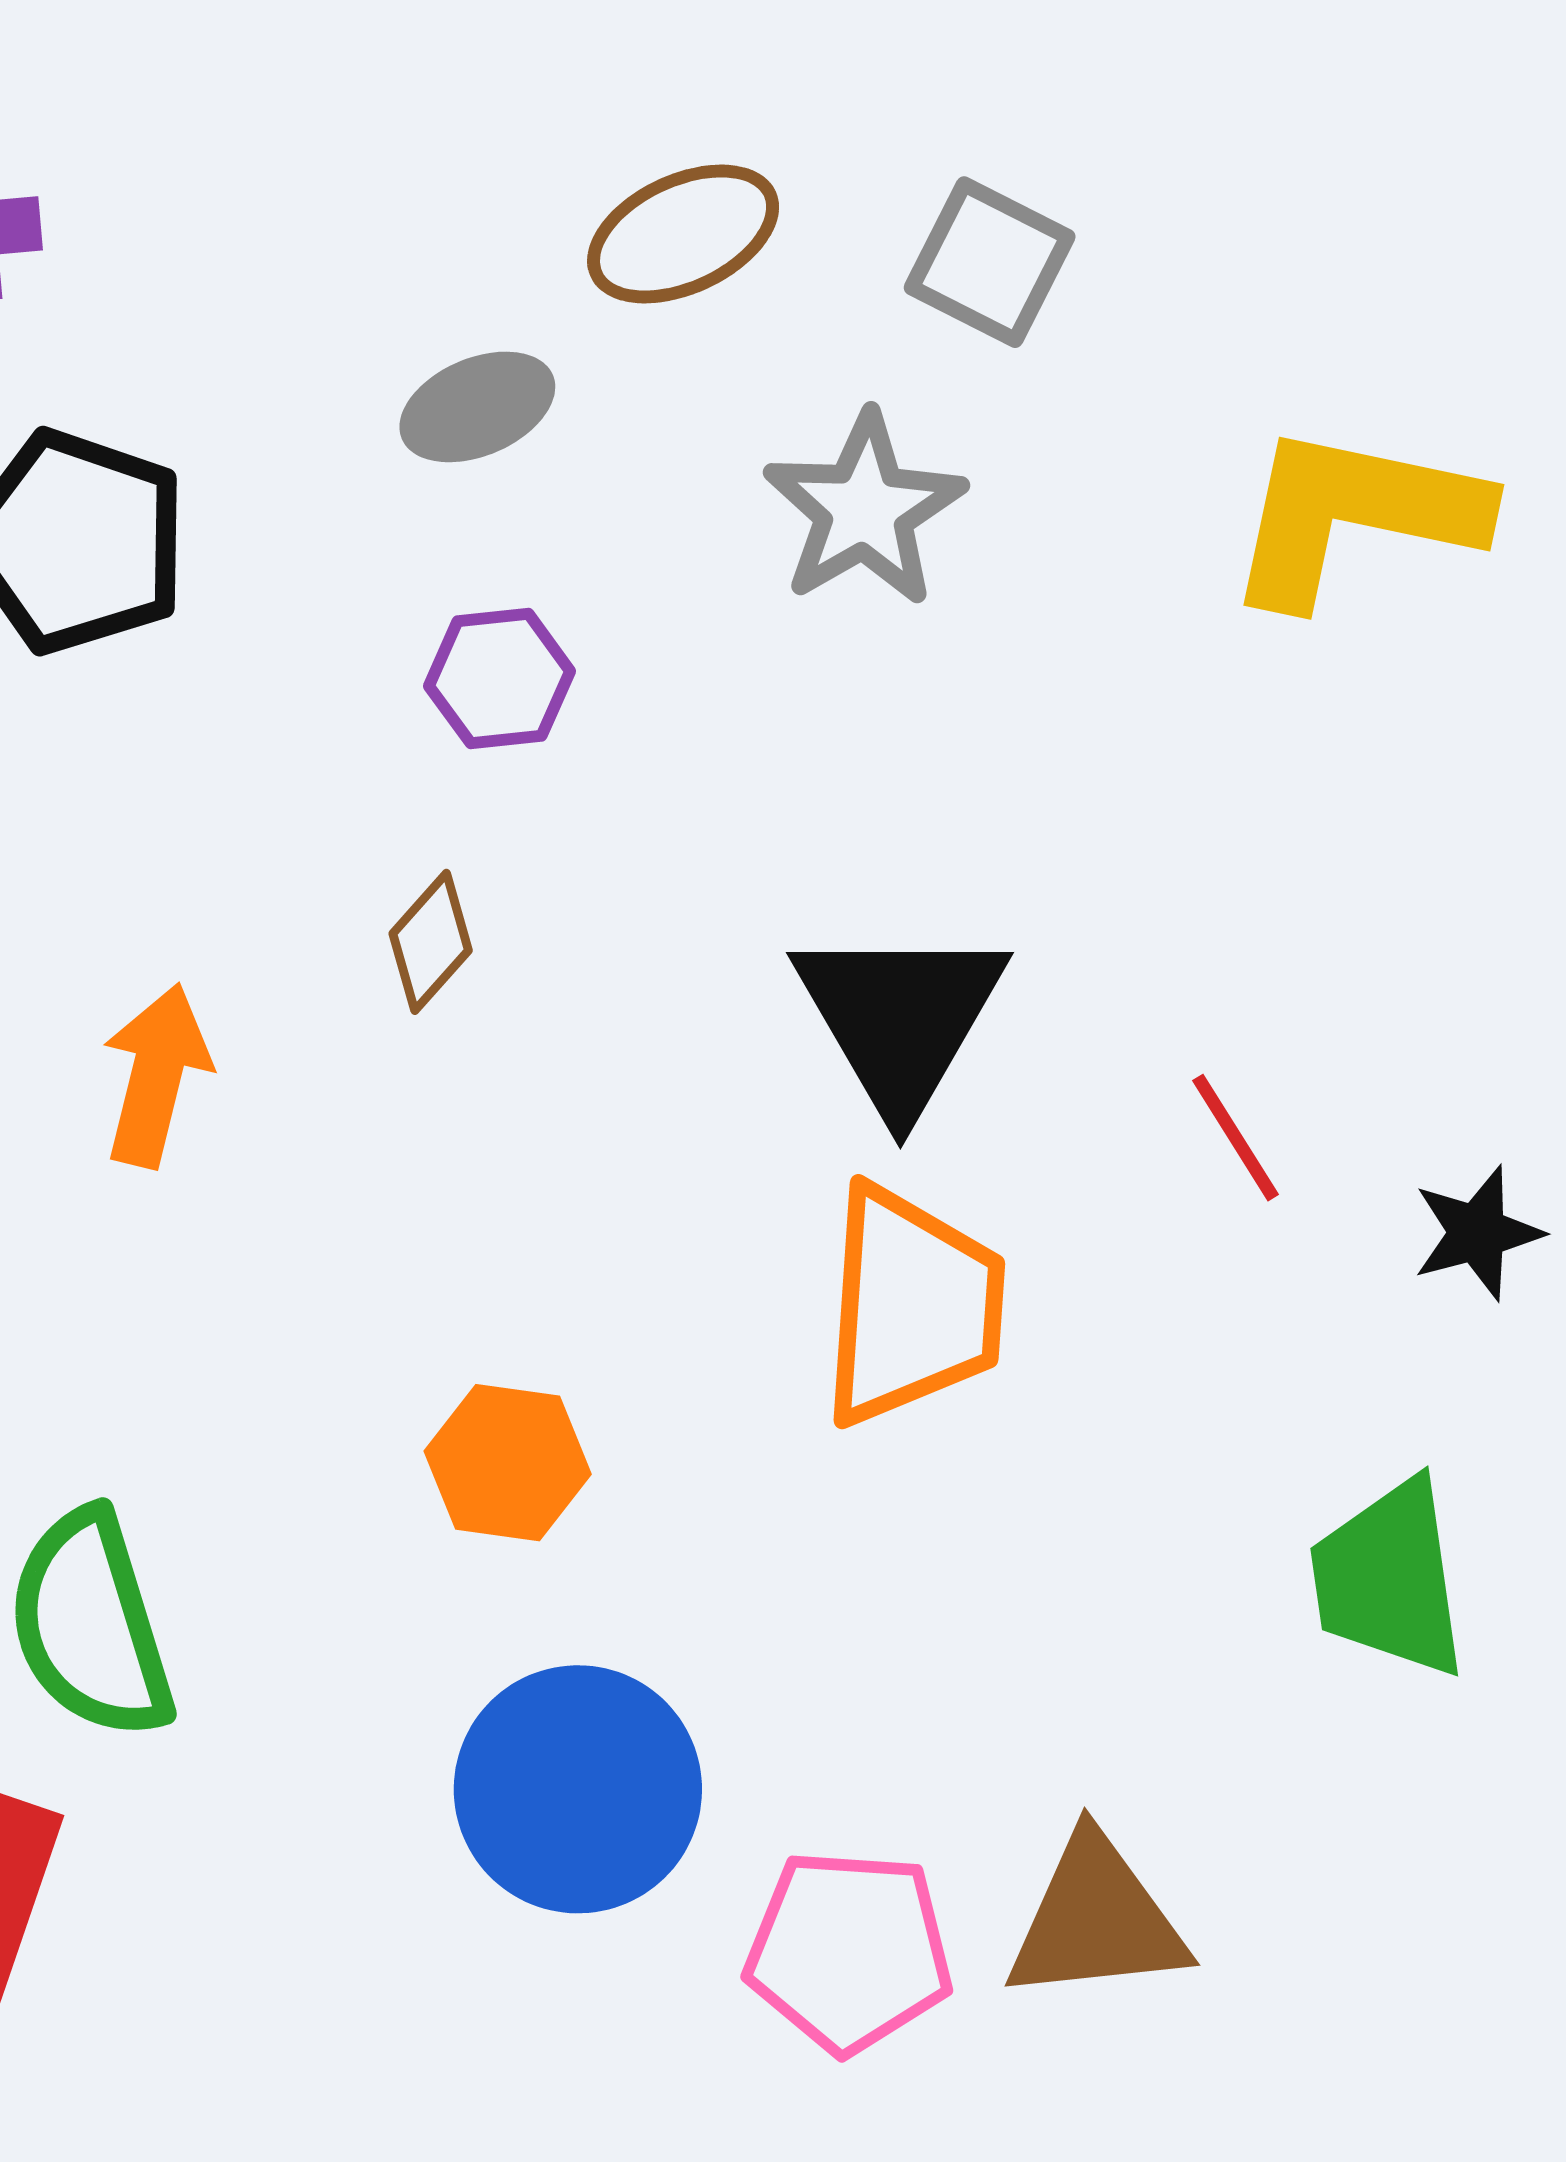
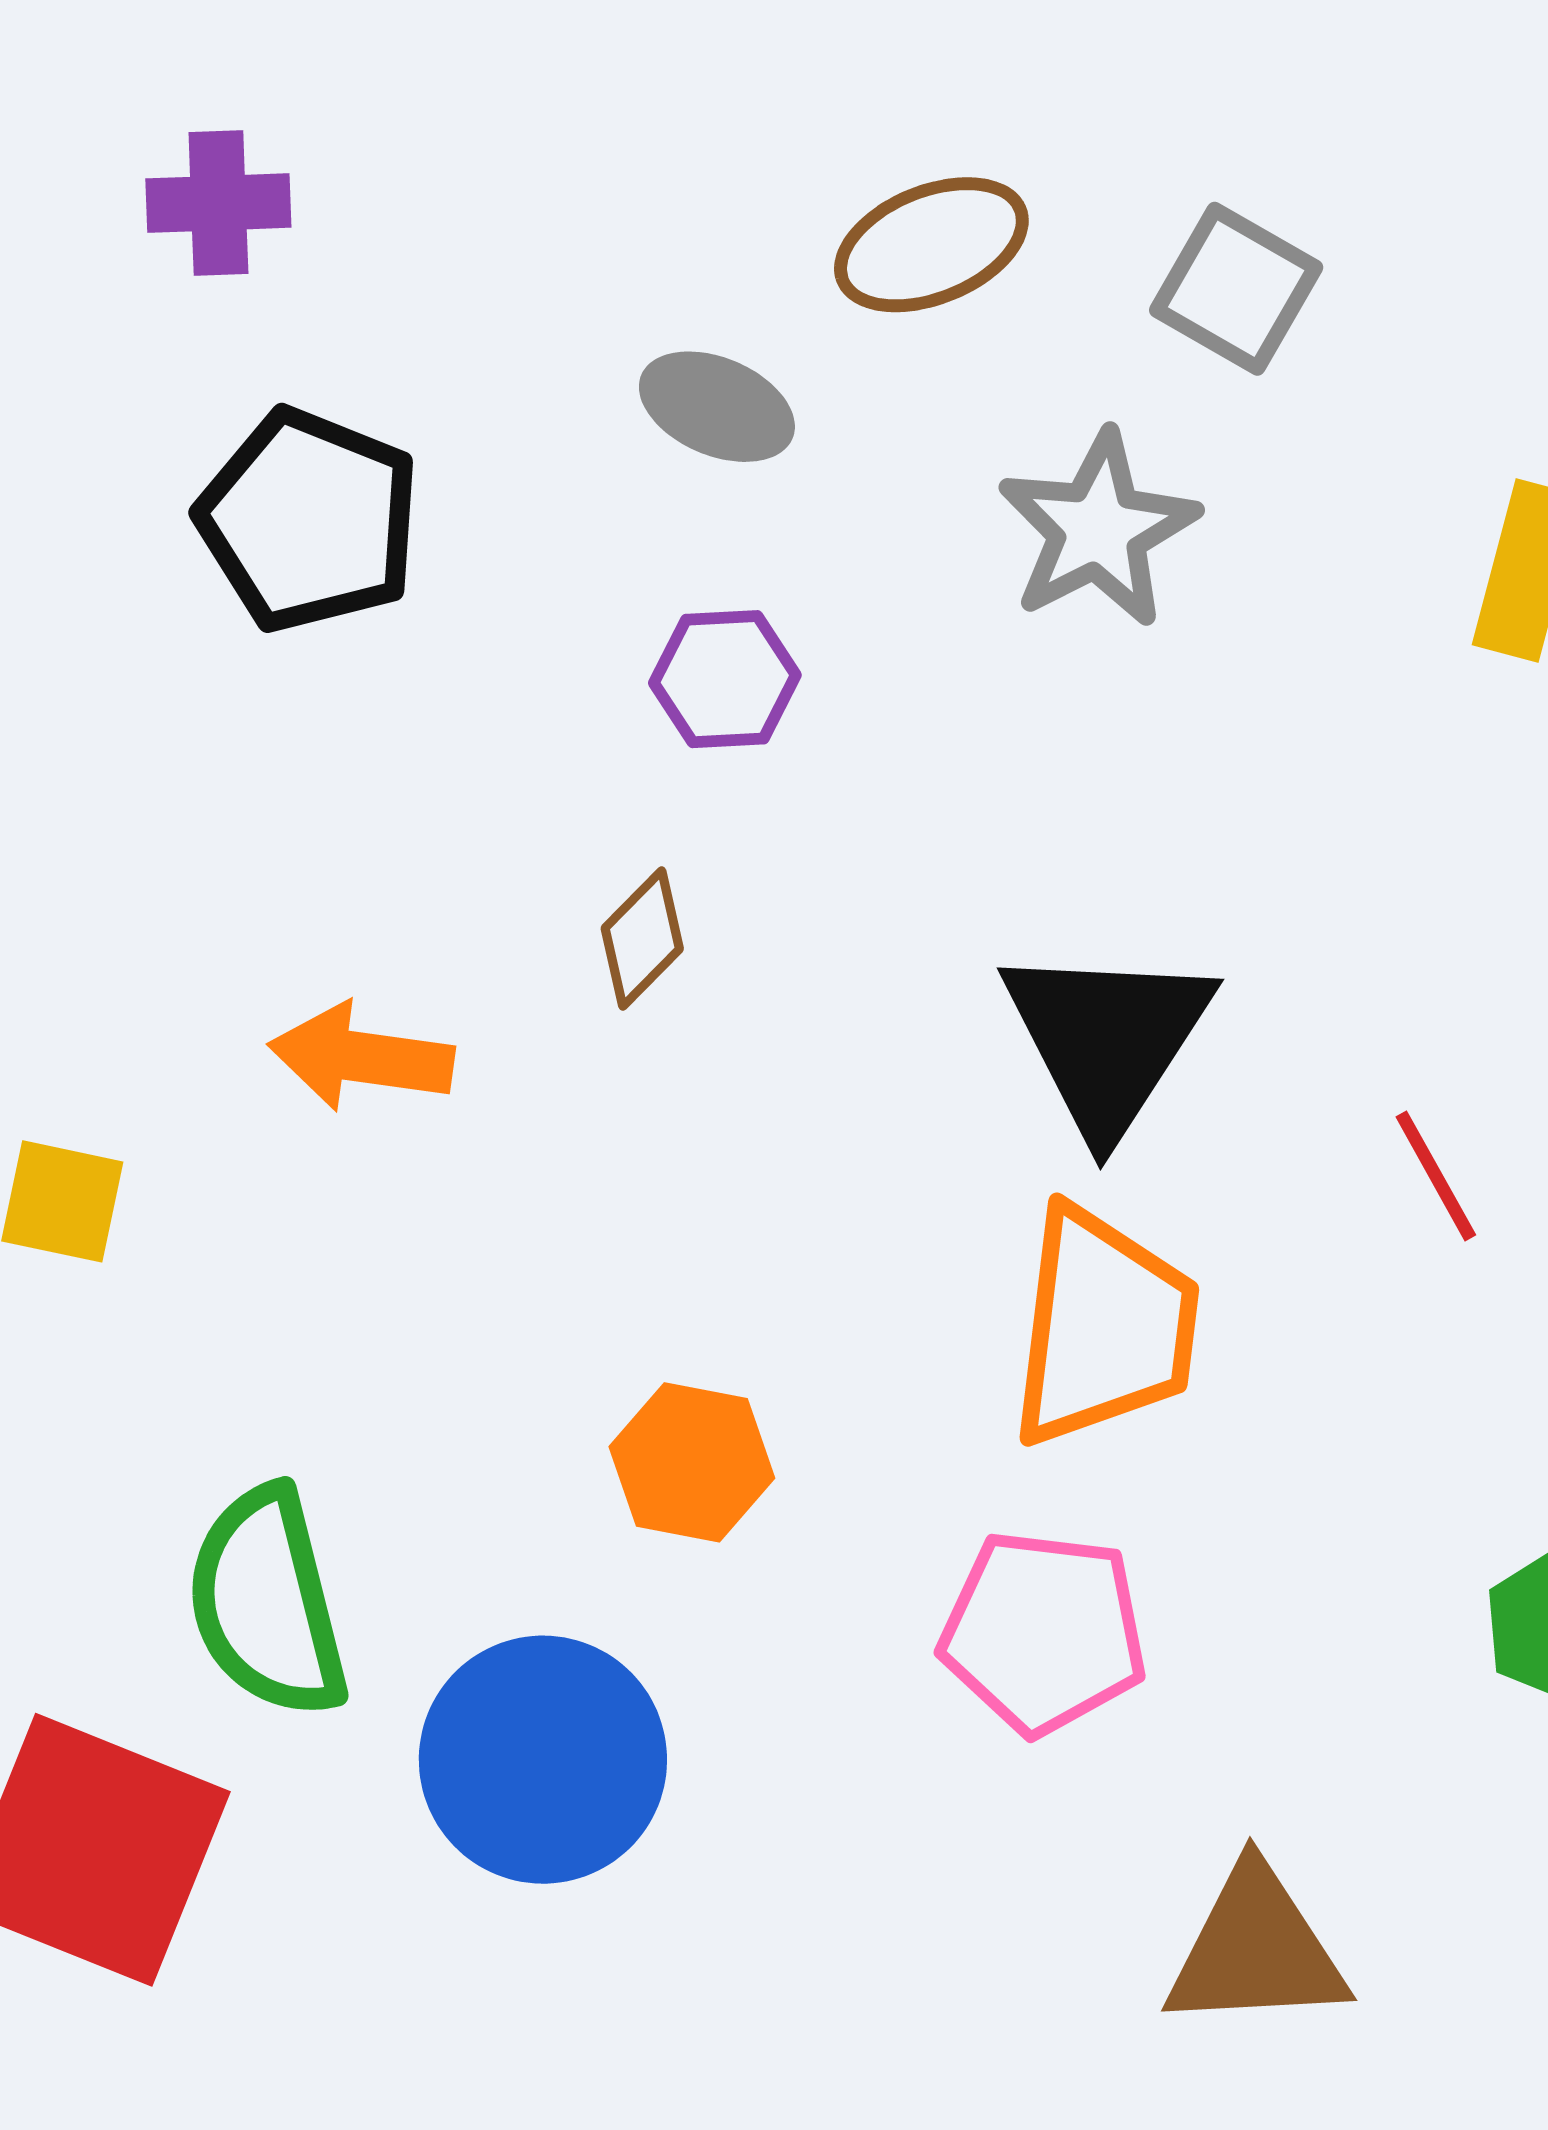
gray ellipse: (477, 407) -> (717, 407), turned 43
orange arrow: (156, 1075) -> (361, 1057), turned -99
blue circle: (578, 1789) -> (543, 1760), moved
pink pentagon: (849, 1951) -> (1043, 1632), moved

